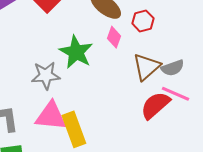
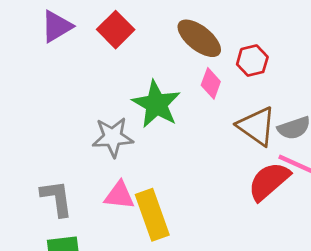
brown triangle: (146, 67) -> (257, 126), turned -44
pink triangle: (51, 116) -> (119, 195), size x0.7

